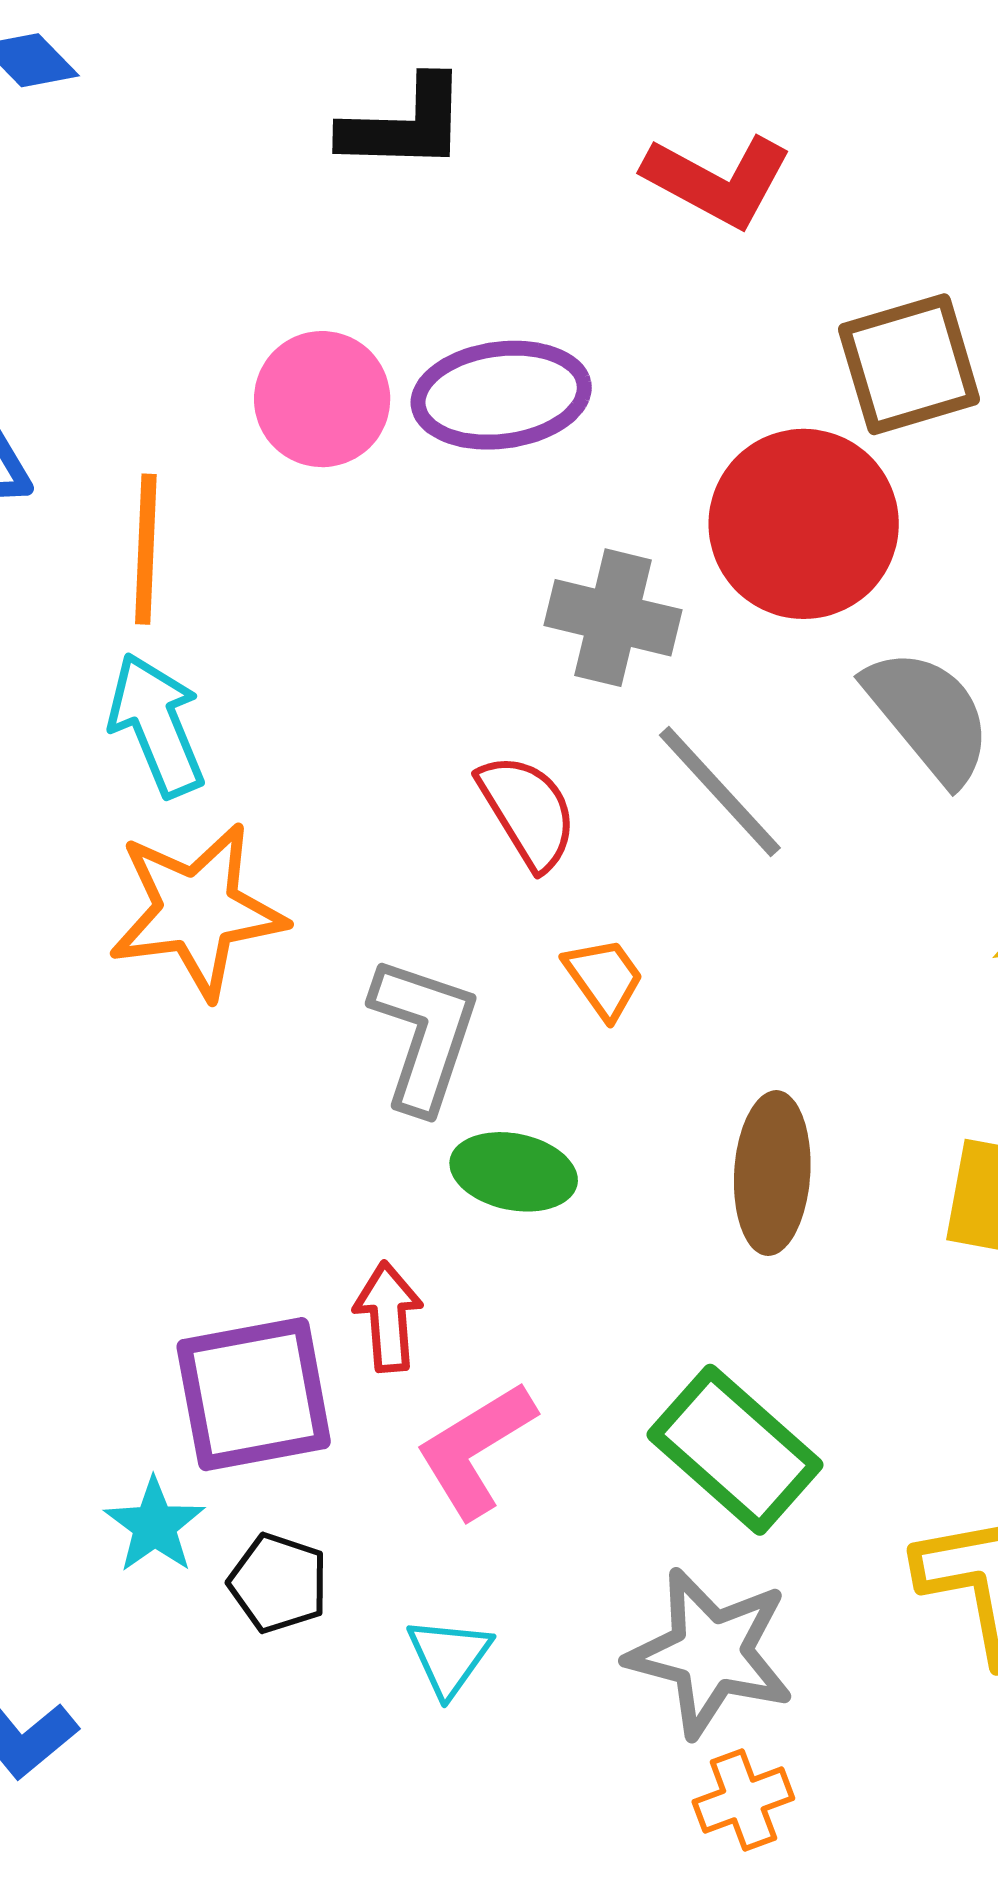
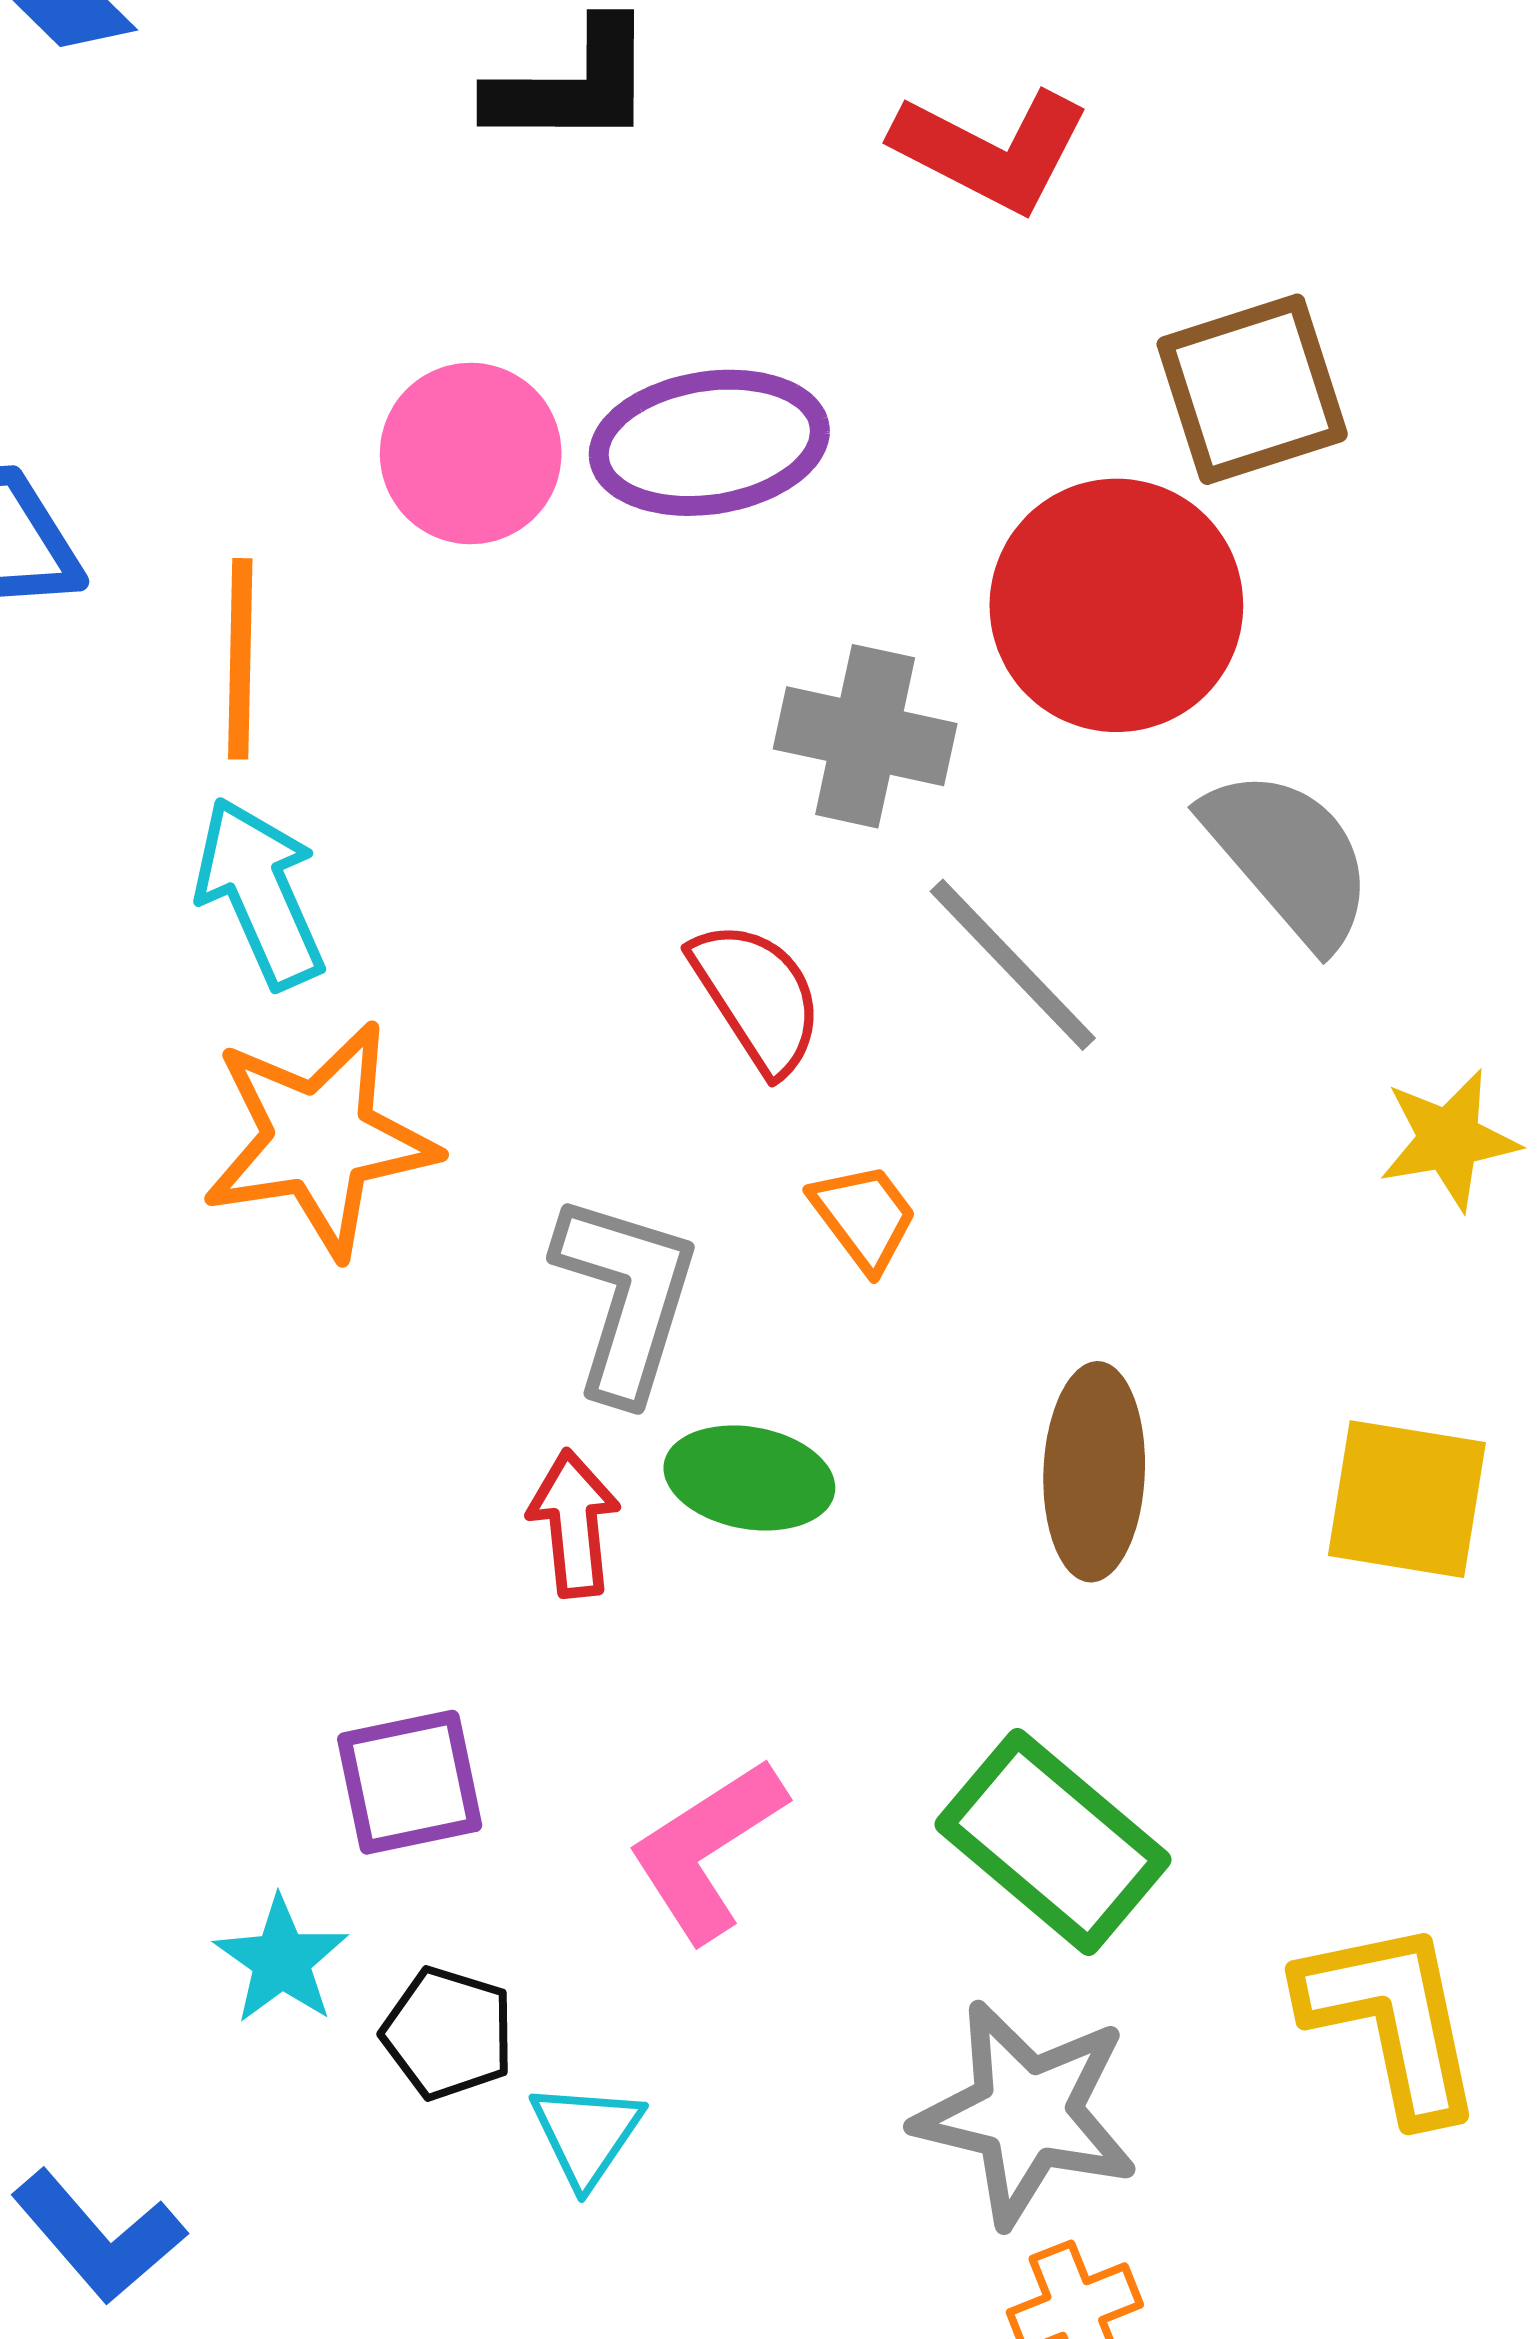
red arrow: (388, 1317) -> (574, 1523), moved
purple square: (254, 1394) -> (410, 1782), size x0.7
cyan triangle: (449, 1657) -> (586, 2134), moved

